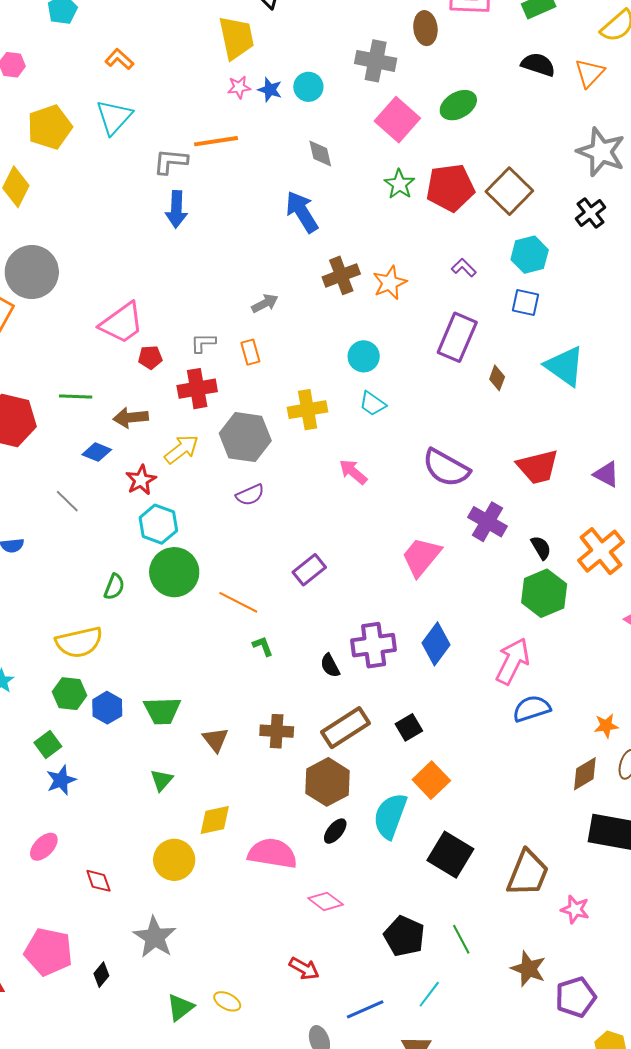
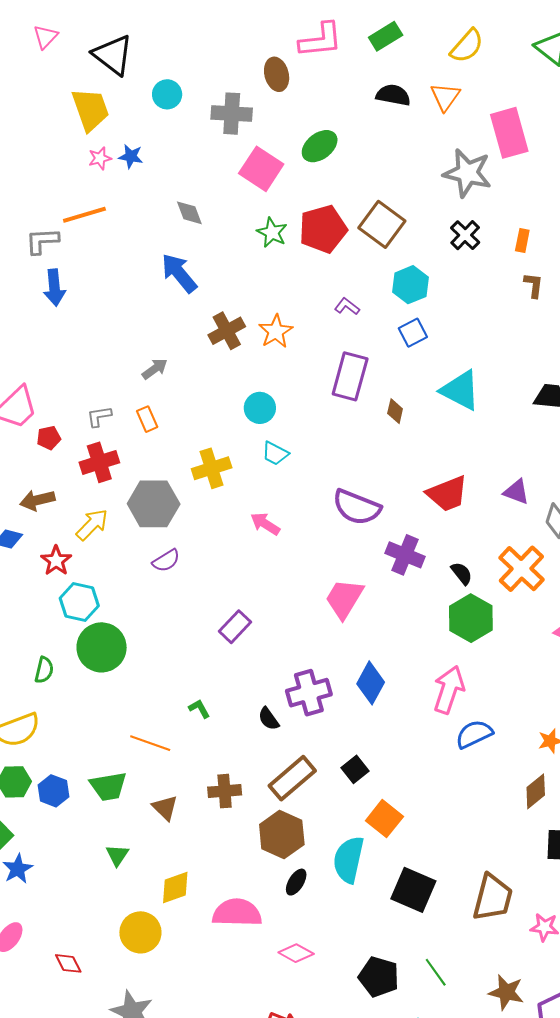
cyan circle: (308, 87) -> (167, 94), moved
blue square: (525, 303) -> (413, 333), turned -32
orange line: (238, 602) -> (150, 743), moved

